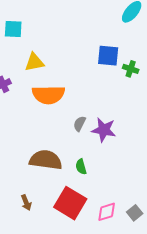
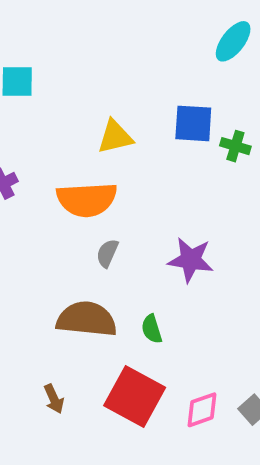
yellow triangle: (34, 62) -> (115, 137), moved
gray semicircle: (79, 124) -> (107, 253), moved

